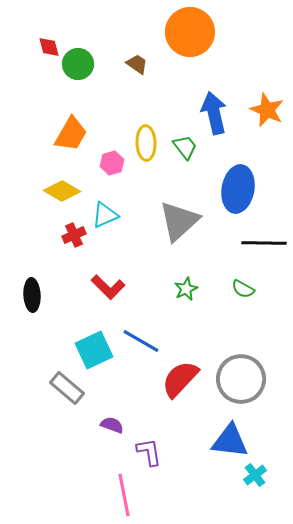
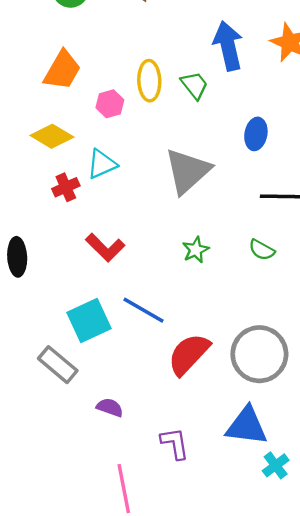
blue ellipse: (238, 189) -> (256, 134), size x0.6
purple L-shape: (149, 452) -> (175, 443), moved

